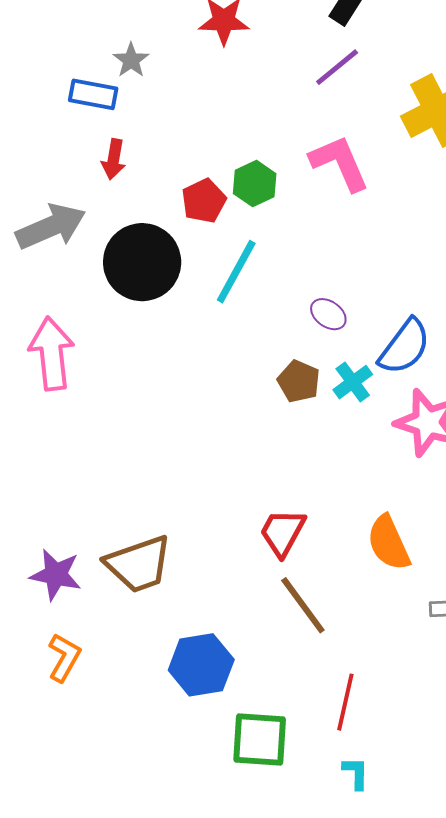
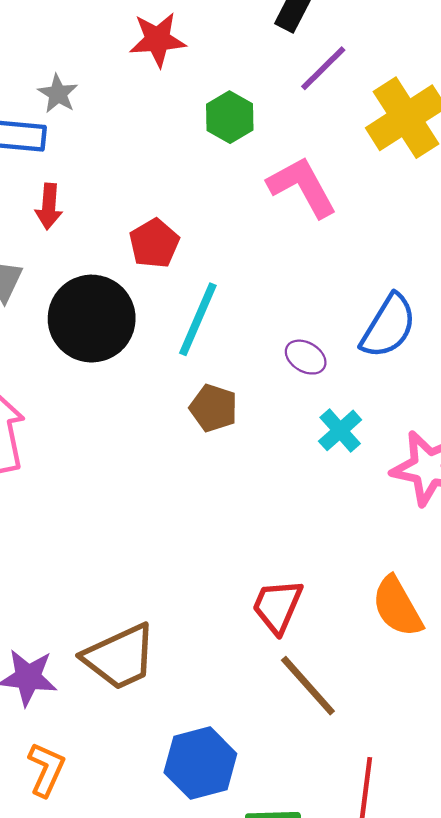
purple line: (337, 67) -> (323, 68), moved
green hexagon: (255, 184) -> (230, 117), moved
blue semicircle: (405, 347) -> (388, 326), moved
brown pentagon: (299, 381) -> (214, 408), moved

